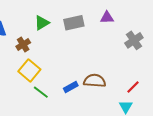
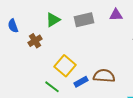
yellow square: (29, 70) -> (65, 66), moved

